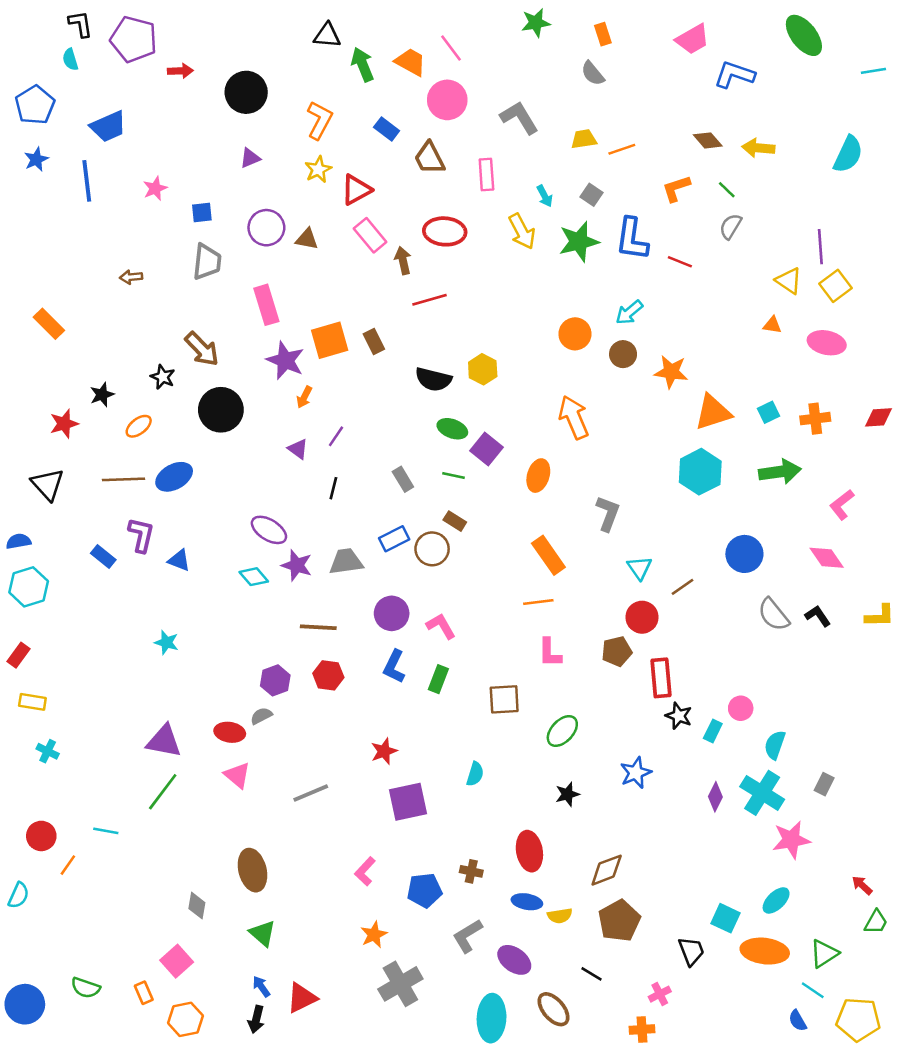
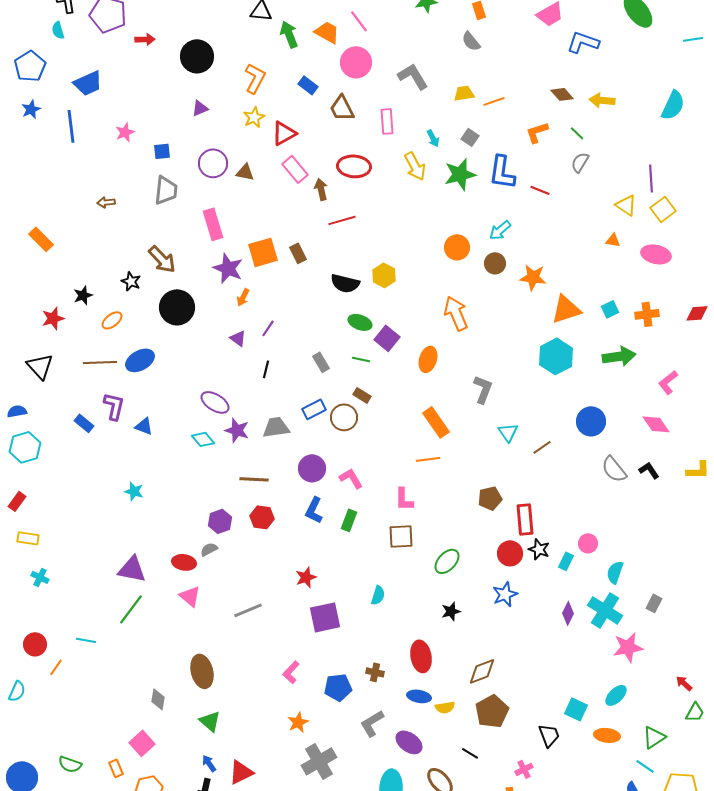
red circle: (642, 617) -> (510, 553), moved
pink L-shape: (550, 653) -> (404, 499), moved
orange ellipse: (765, 951) -> (607, 735), size x0.7

